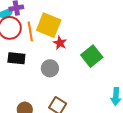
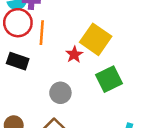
yellow square: (49, 25) -> (96, 39), moved
gray circle: (50, 68) -> (60, 93), moved

